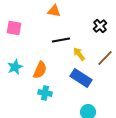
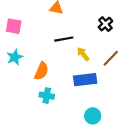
cyan star: (15, 67) -> (15, 57), moved
blue rectangle: (81, 78) -> (85, 80), turned -40

